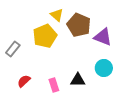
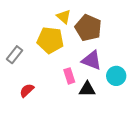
yellow pentagon: (45, 36) -> (50, 40), turned 30
purple triangle: (103, 37) -> (92, 60), moved
pink rectangle: (54, 85) -> (69, 76), moved

